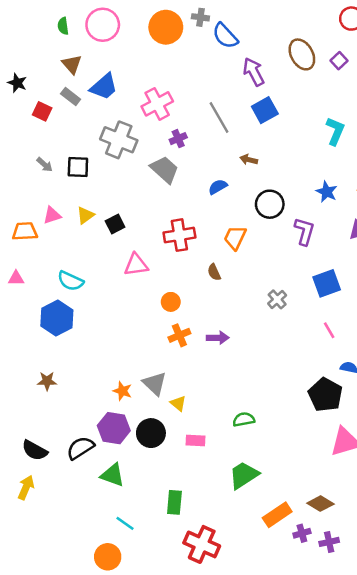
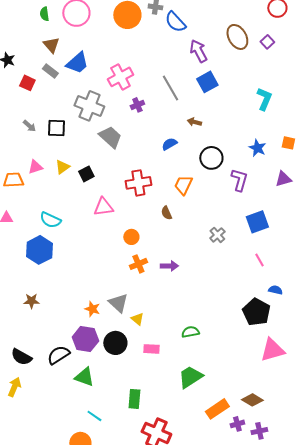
gray trapezoid: (165, 170) -> (110, 137), moved

